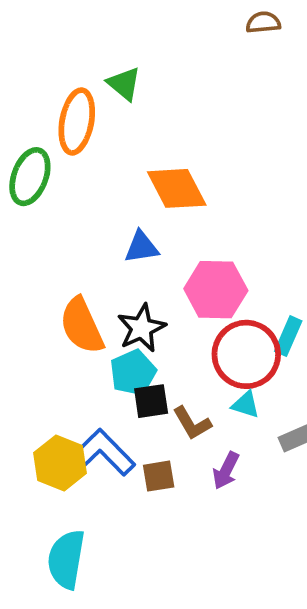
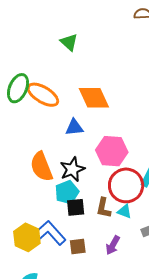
orange ellipse: (77, 121) -> (43, 95), moved, turned -72
brown L-shape: (192, 423) -> (104, 208), moved, turned 40

